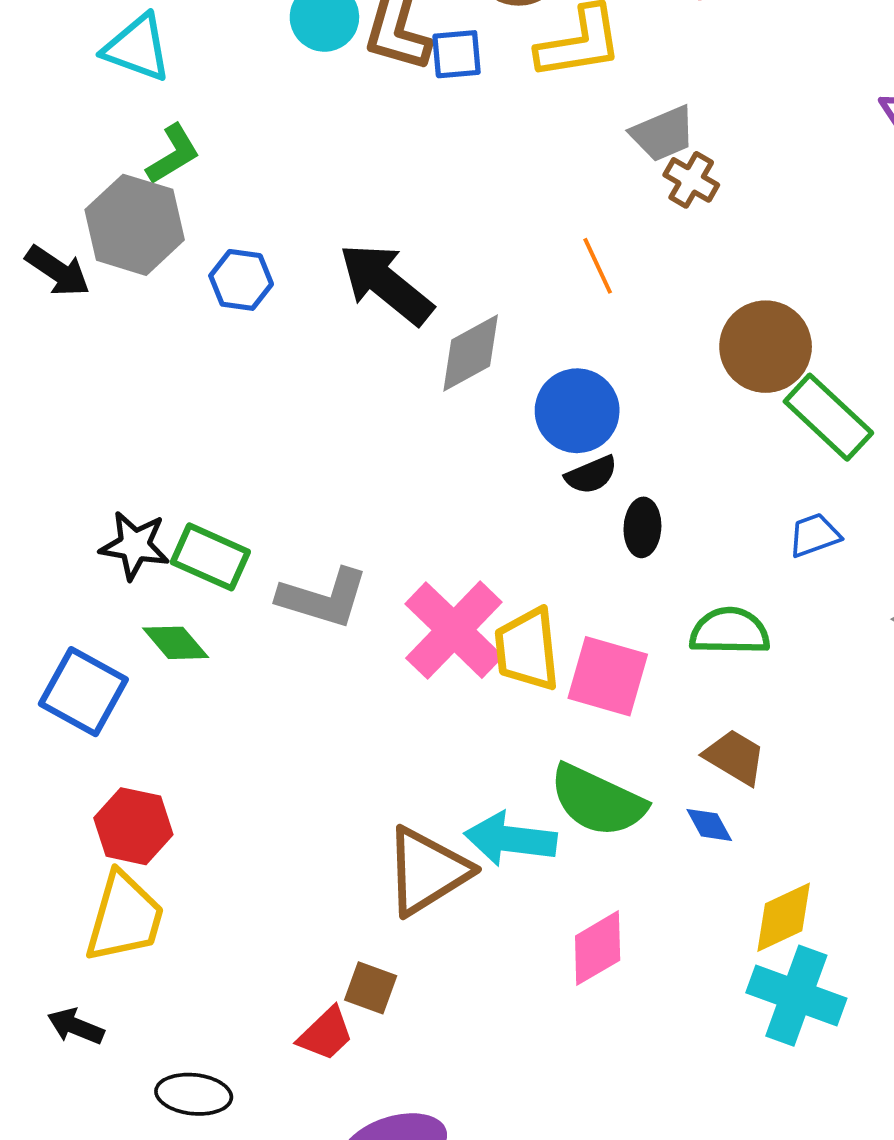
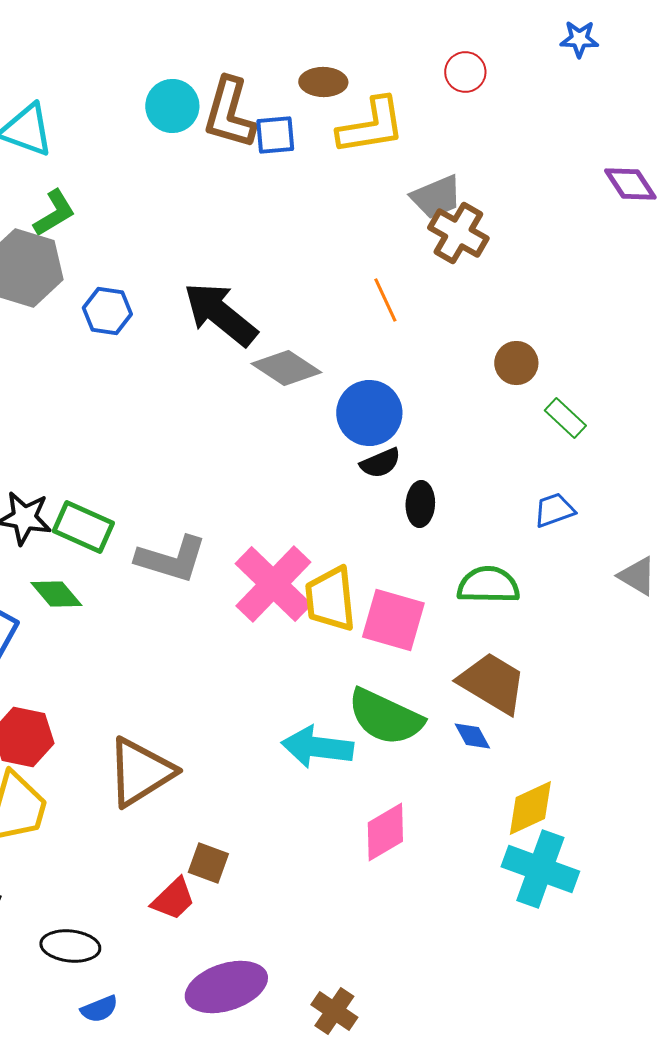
brown cross: (691, 180) -> (458, 233), size x1.4
brown circle: (766, 347) -> (516, 363), size x0.6
gray diamond: (471, 353) -> (286, 368), turned 62
green rectangle: (828, 417) -> (565, 418), size x0.6
brown trapezoid: (735, 757) -> (492, 683), size x1.4
brown triangle: (427, 871) -> (140, 772), moved

